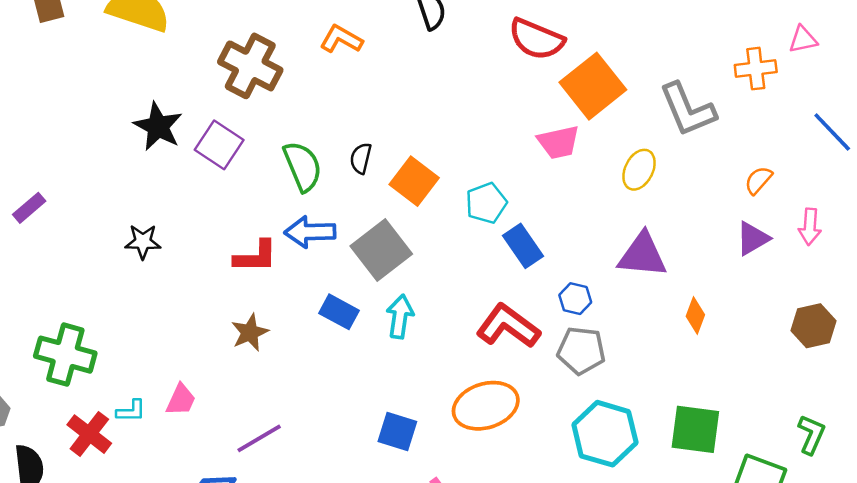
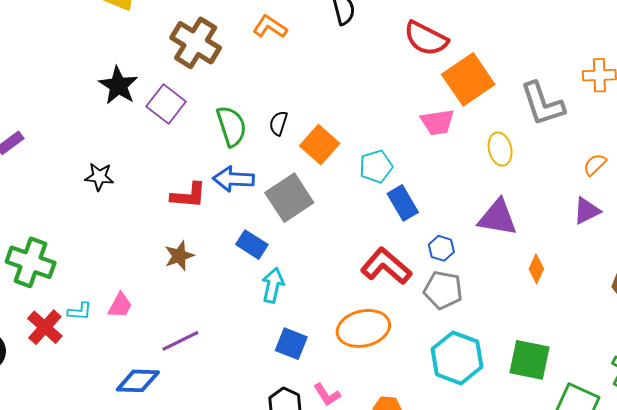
yellow ellipse: (639, 170) -> (500, 149), turned -44
cyan arrow: (400, 317) -> (273, 285), moved

